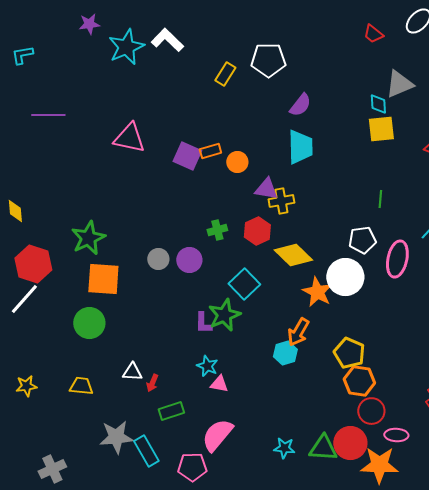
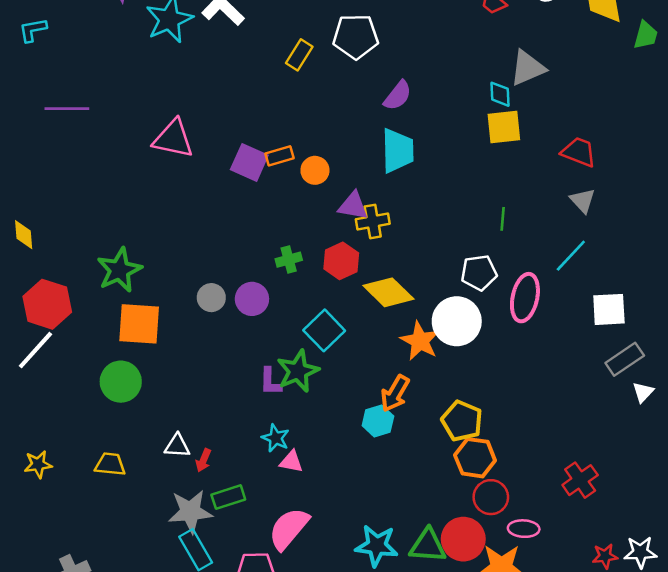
gray star: (116, 437) -> (190, 512), moved
cyan star: (284, 448) -> (377, 546), size x1.5

